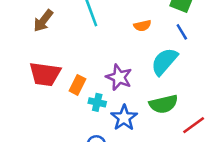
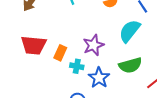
purple star: (119, 77) -> (93, 45), turned 30

